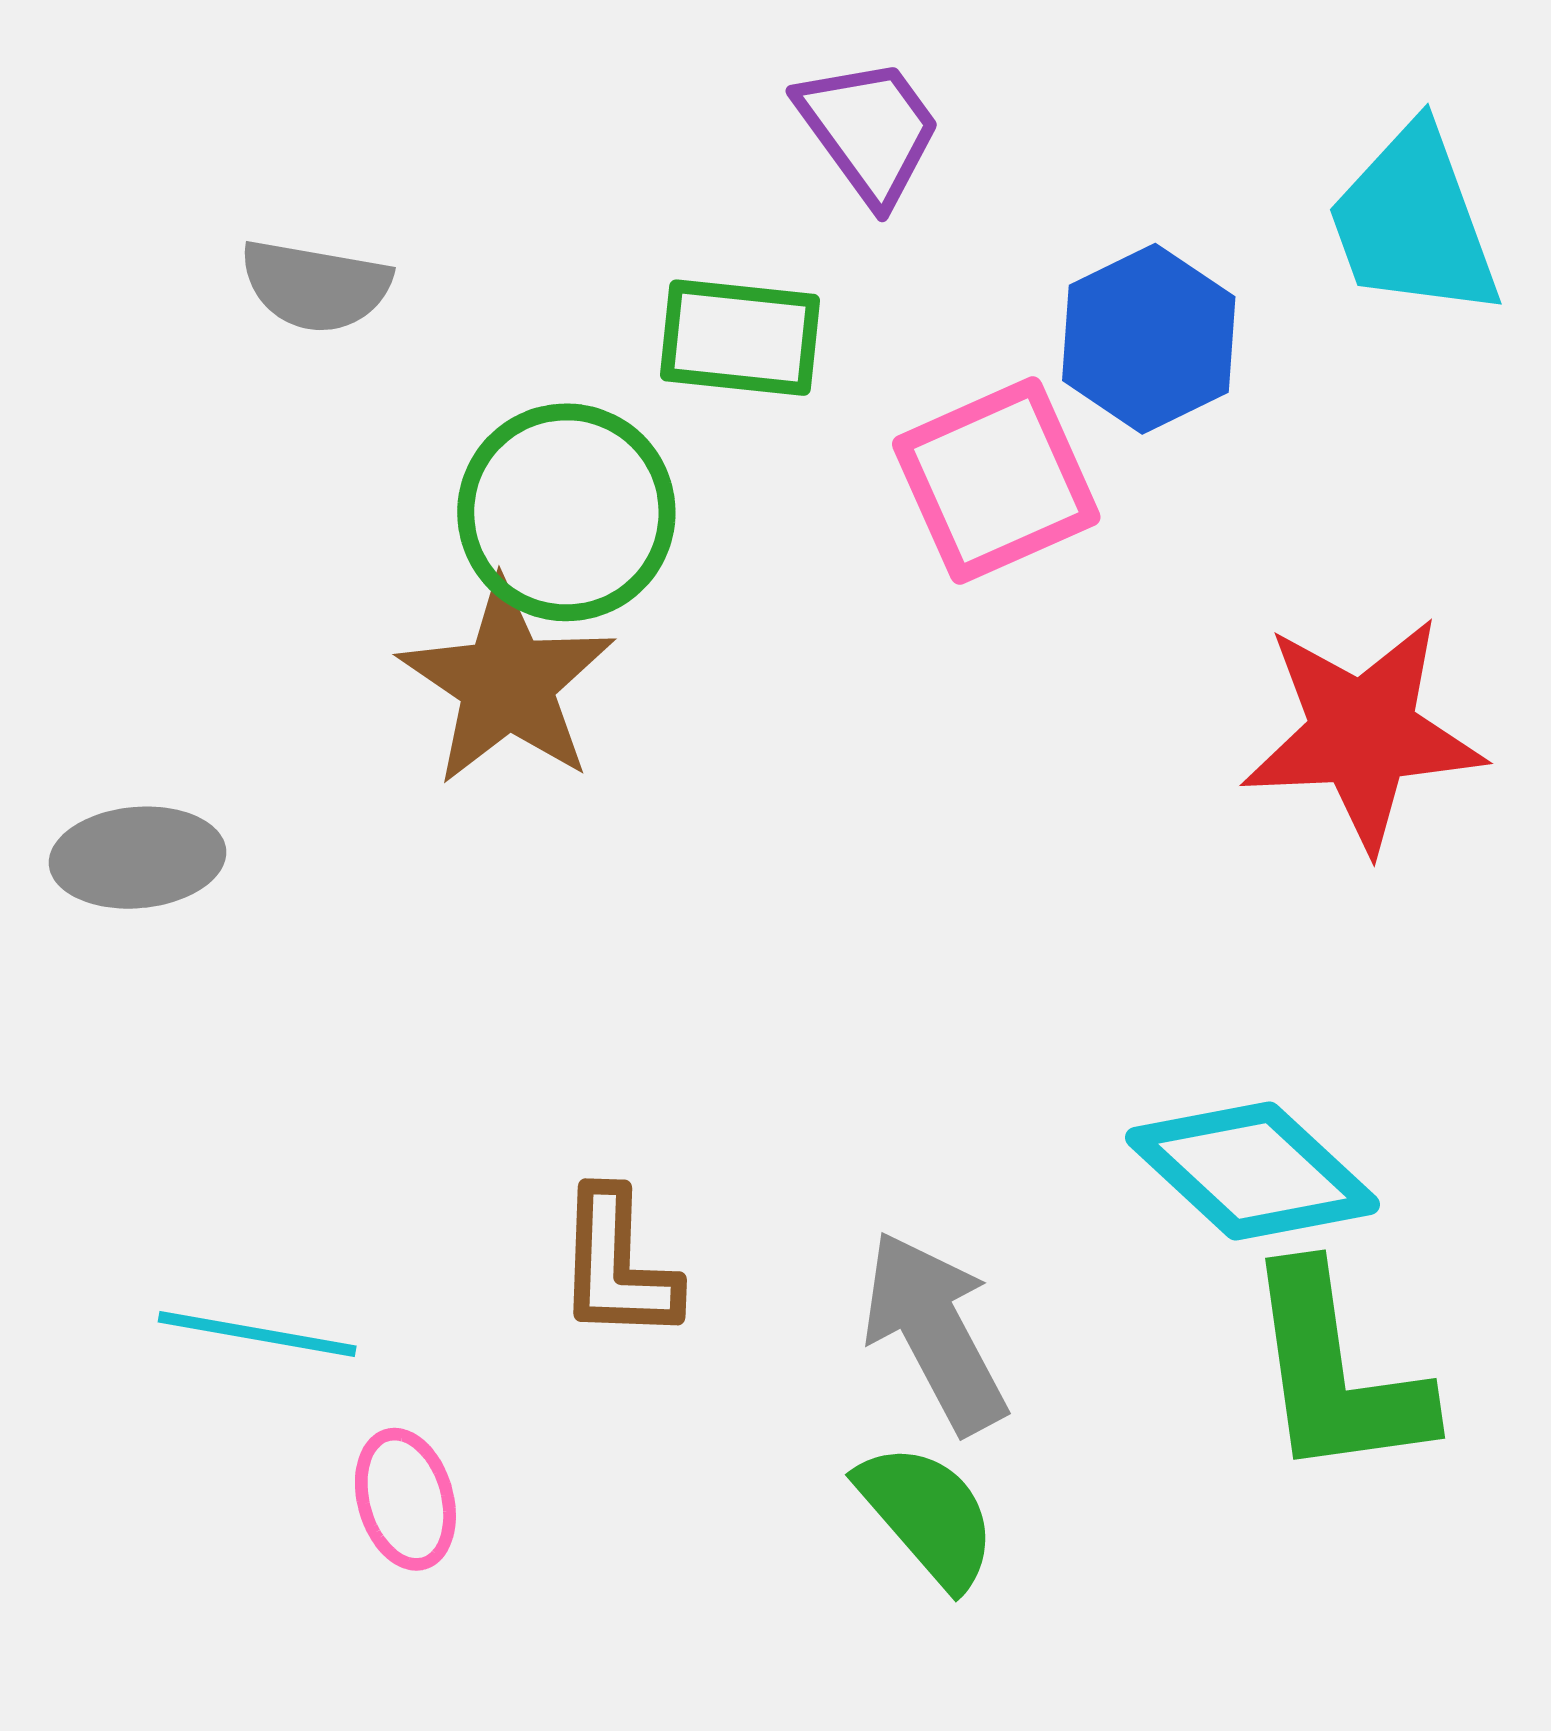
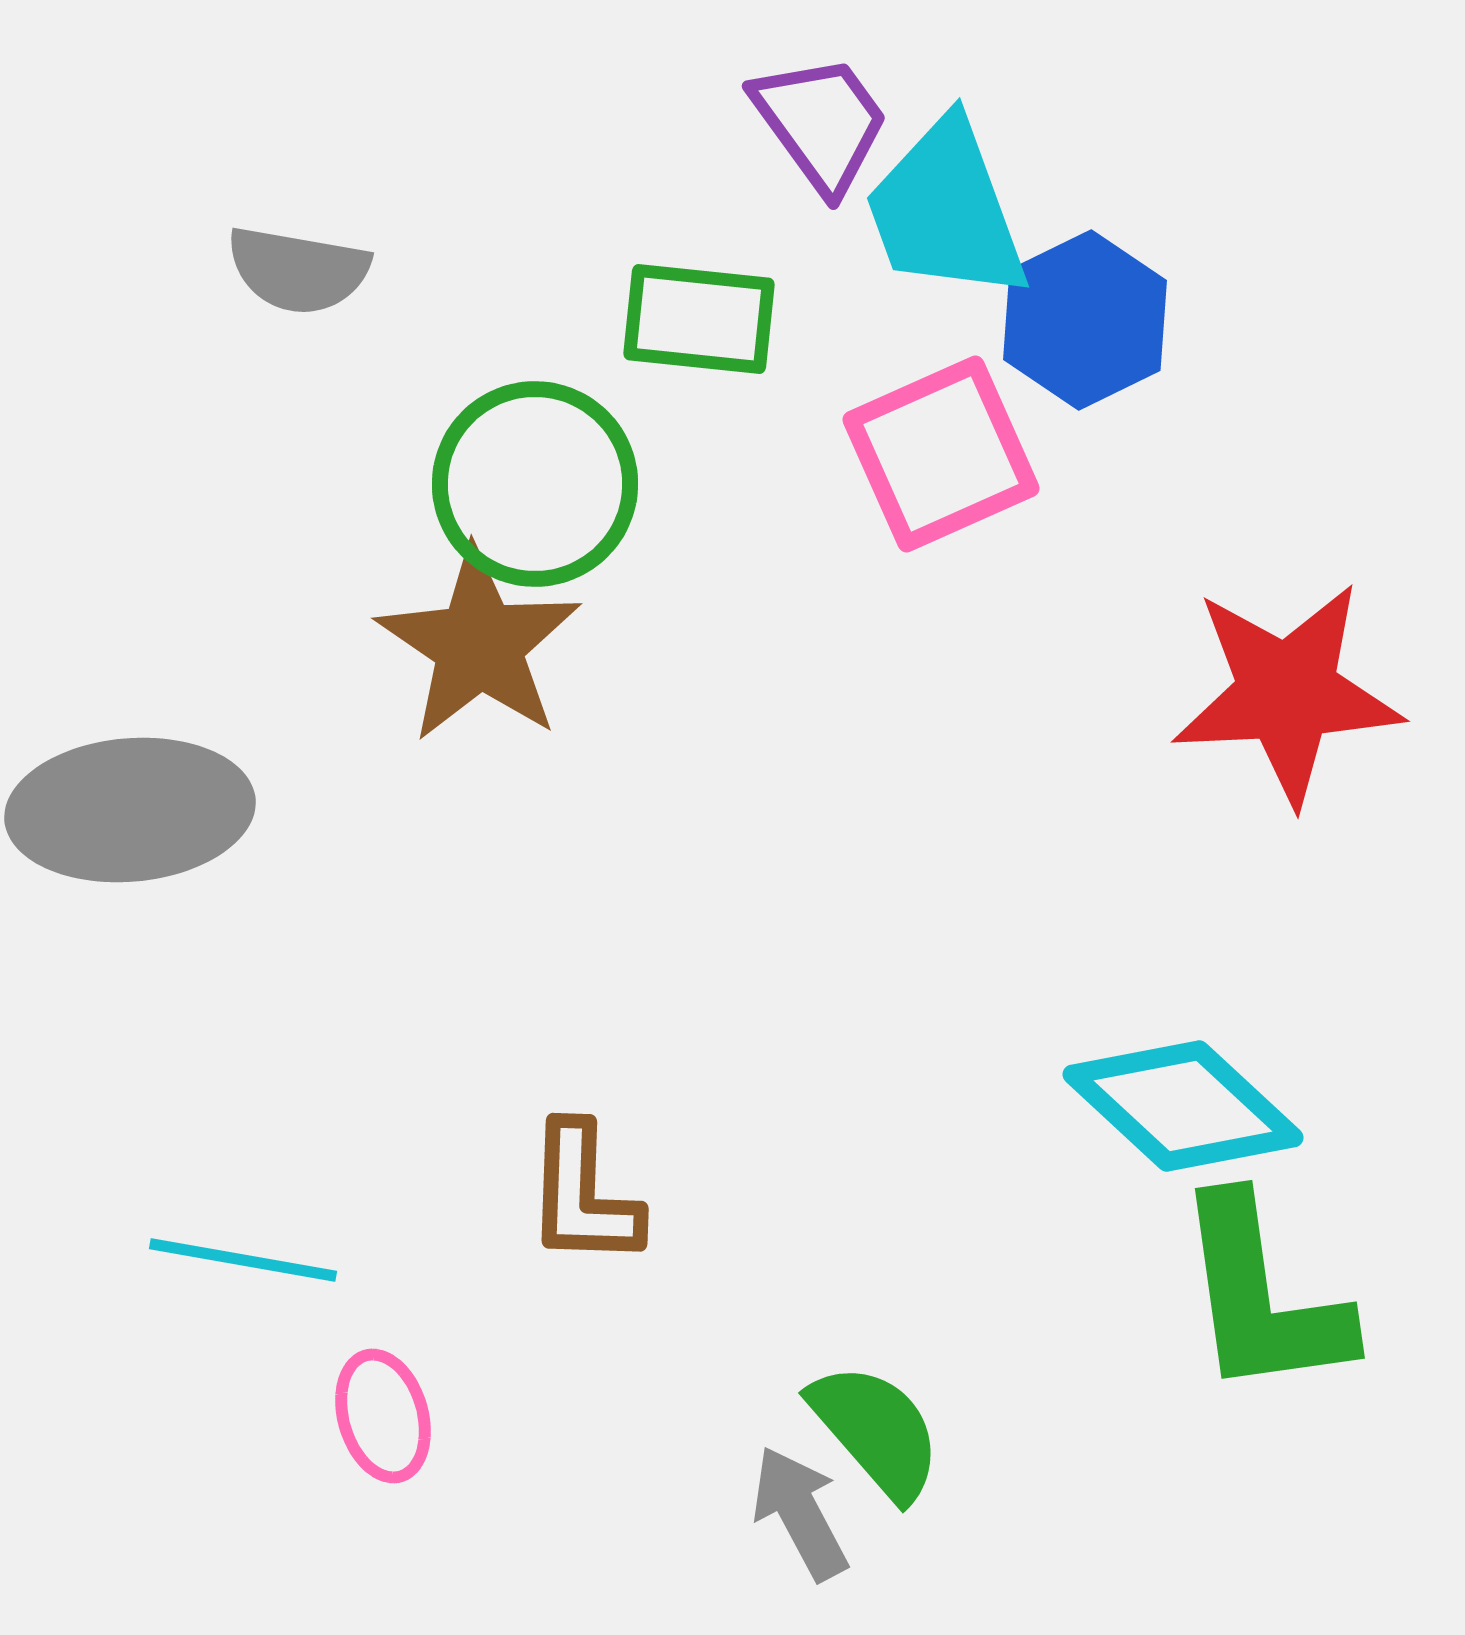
cyan trapezoid: (1413, 222) -> (946, 210), moved
gray ellipse: (138, 858) -> (130, 810), size x1.5
gray arrow: (935, 1332) -> (800, 1513), moved, size x0.7

